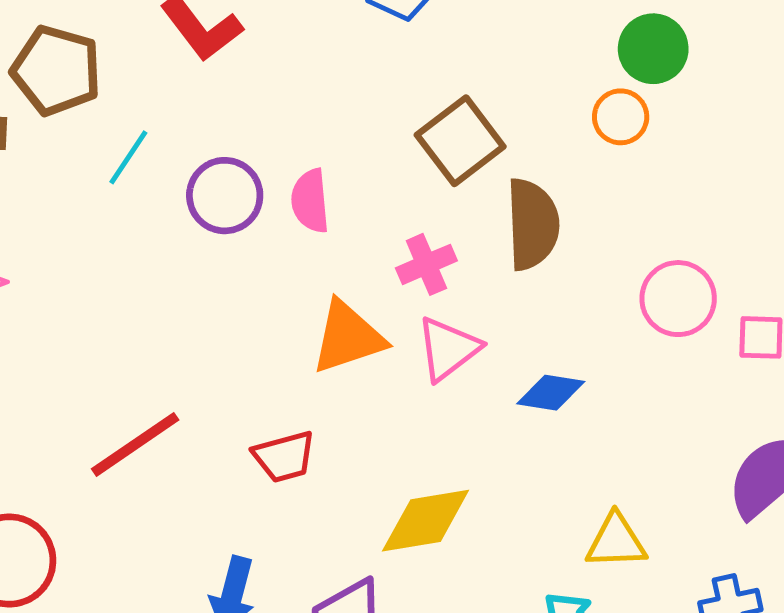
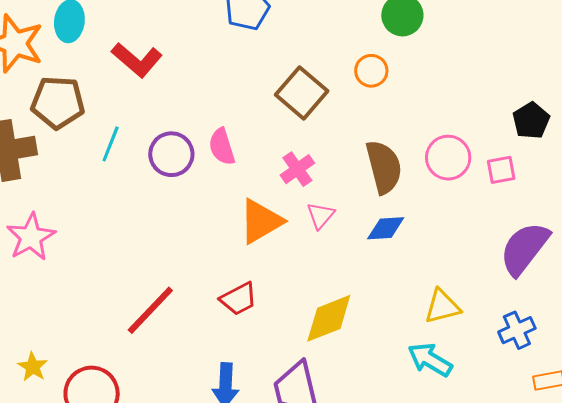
orange circle: (621, 117) -> (371, 71), moved
brown semicircle: (533, 224) -> (384, 167), moved
pink triangle: (448, 349) -> (321, 216), size x0.7

